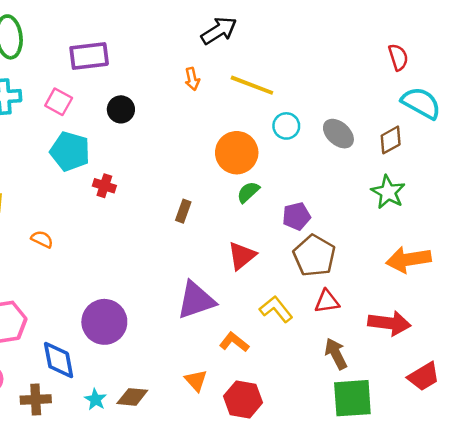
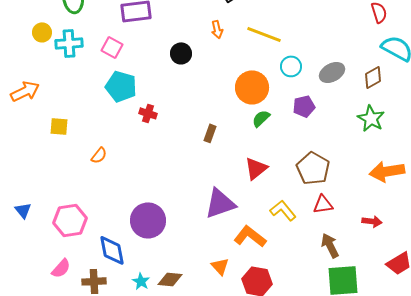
black circle: (121, 109) -> (181, 53), moved
gray ellipse: (338, 134) -> (332, 72), turned -70
purple pentagon: (296, 216) -> (304, 106), moved
orange semicircle: (42, 239) -> (99, 155), turned 102
red arrow: (389, 323) -> (372, 221), size x0.6
orange L-shape: (234, 342) -> (250, 236), size x1.4

